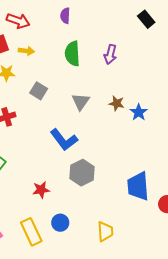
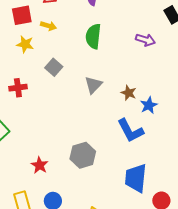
purple arrow: (110, 54) -> (145, 40), moved, turned -96
blue L-shape: (64, 140) -> (130, 131), moved
red star: (41, 190) -> (40, 165), turned 30

